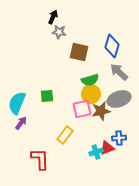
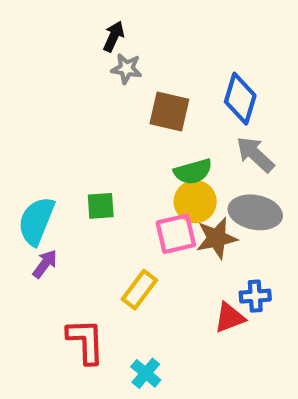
gray ellipse: (119, 99) -> (255, 212), turned 30
cyan cross: (96, 152) -> (146, 373), moved, turned -32

